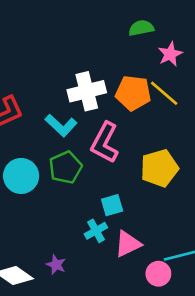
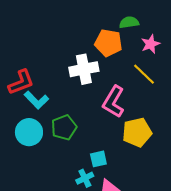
orange pentagon: (133, 93) -> (108, 43), moved
cyan L-shape: (61, 125) -> (36, 100), moved
pink L-shape: (105, 143) -> (113, 102), moved

